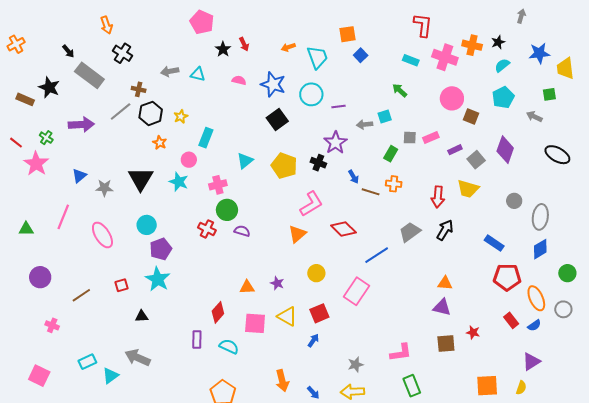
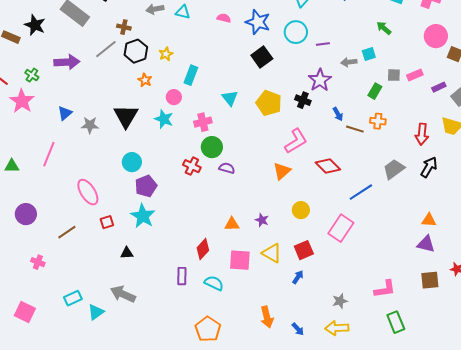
cyan triangle: (245, 161) -> (230, 98), turned -30
pink ellipse: (102, 235) -> (88, 192), moved

